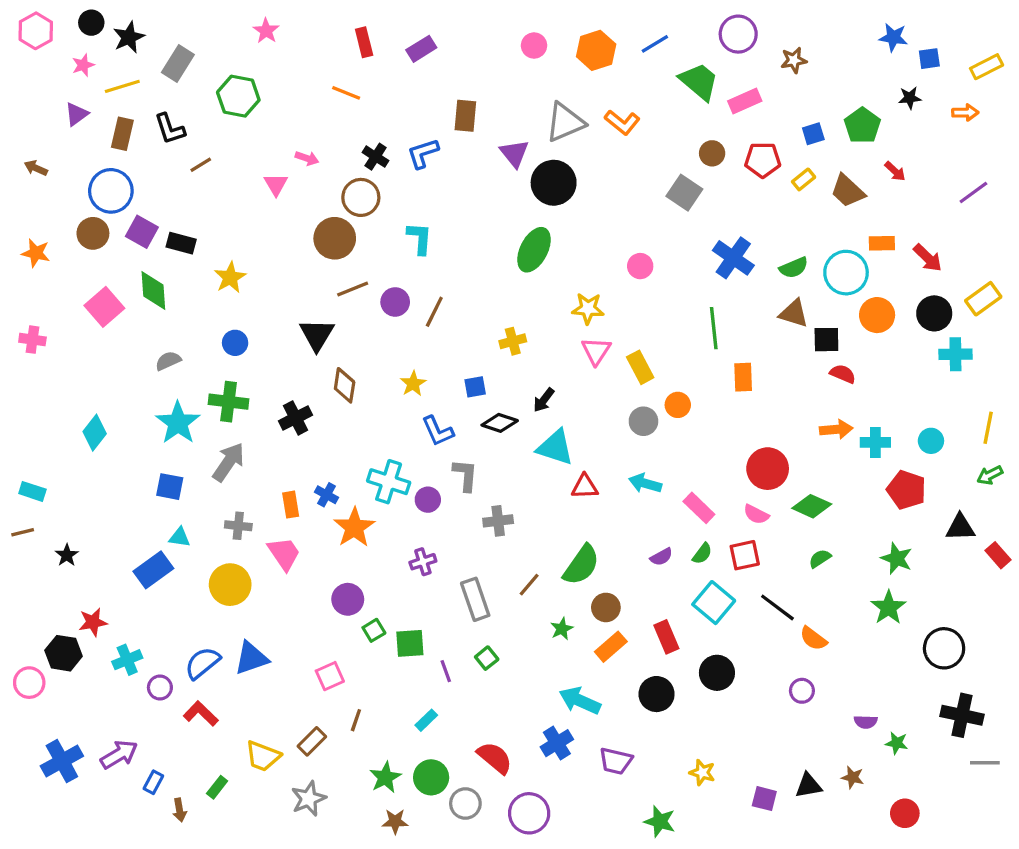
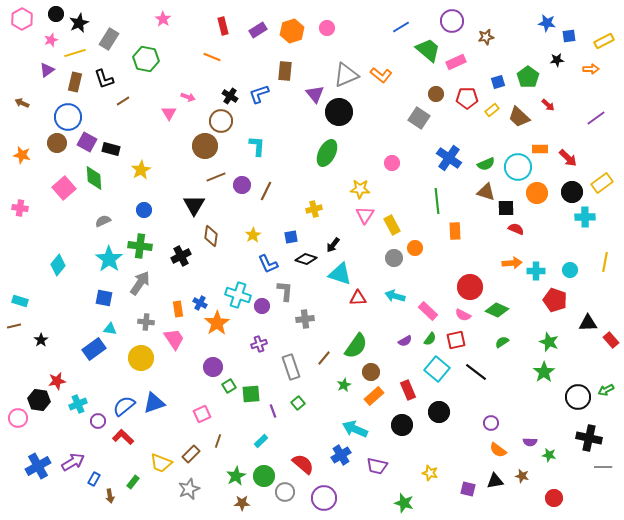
orange hexagon: (596, 50) -> (292, 31), moved
green arrow: (990, 475) -> (606, 390), moved
orange semicircle: (813, 639) -> (498, 450), moved

